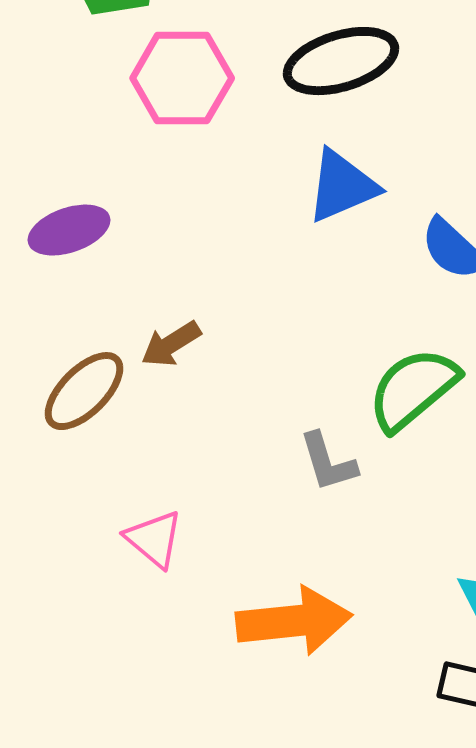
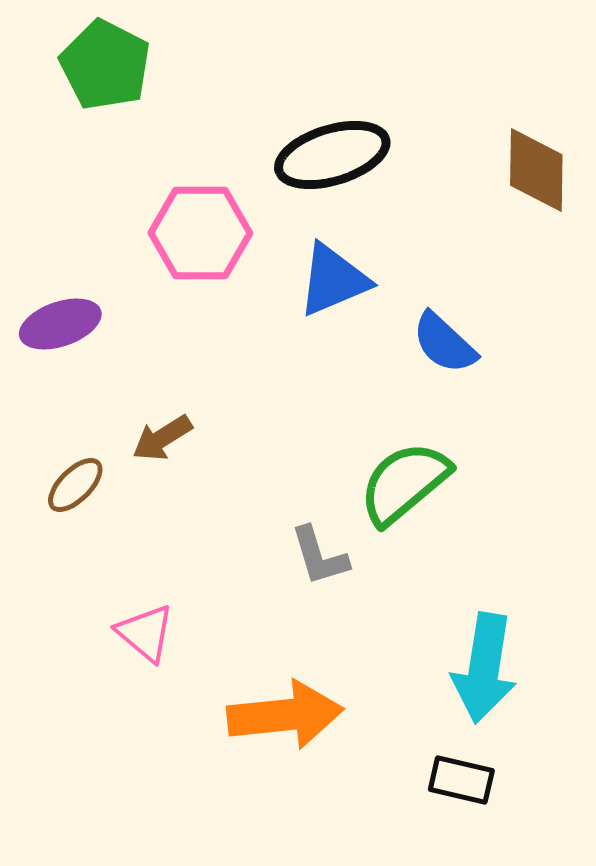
pink hexagon: (182, 78) -> (200, 233), moved
brown ellipse: (84, 391) -> (75, 485), size x0.7

